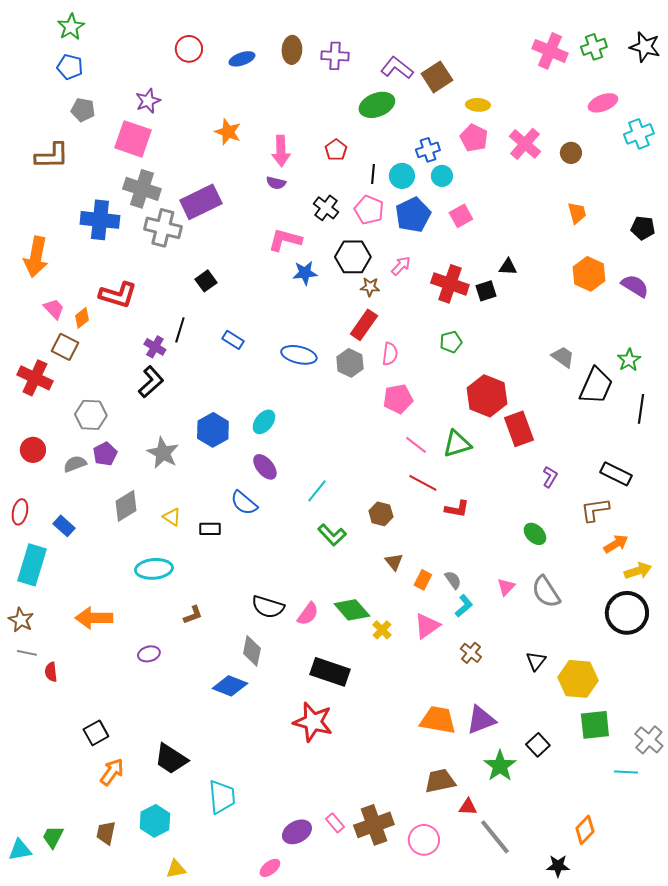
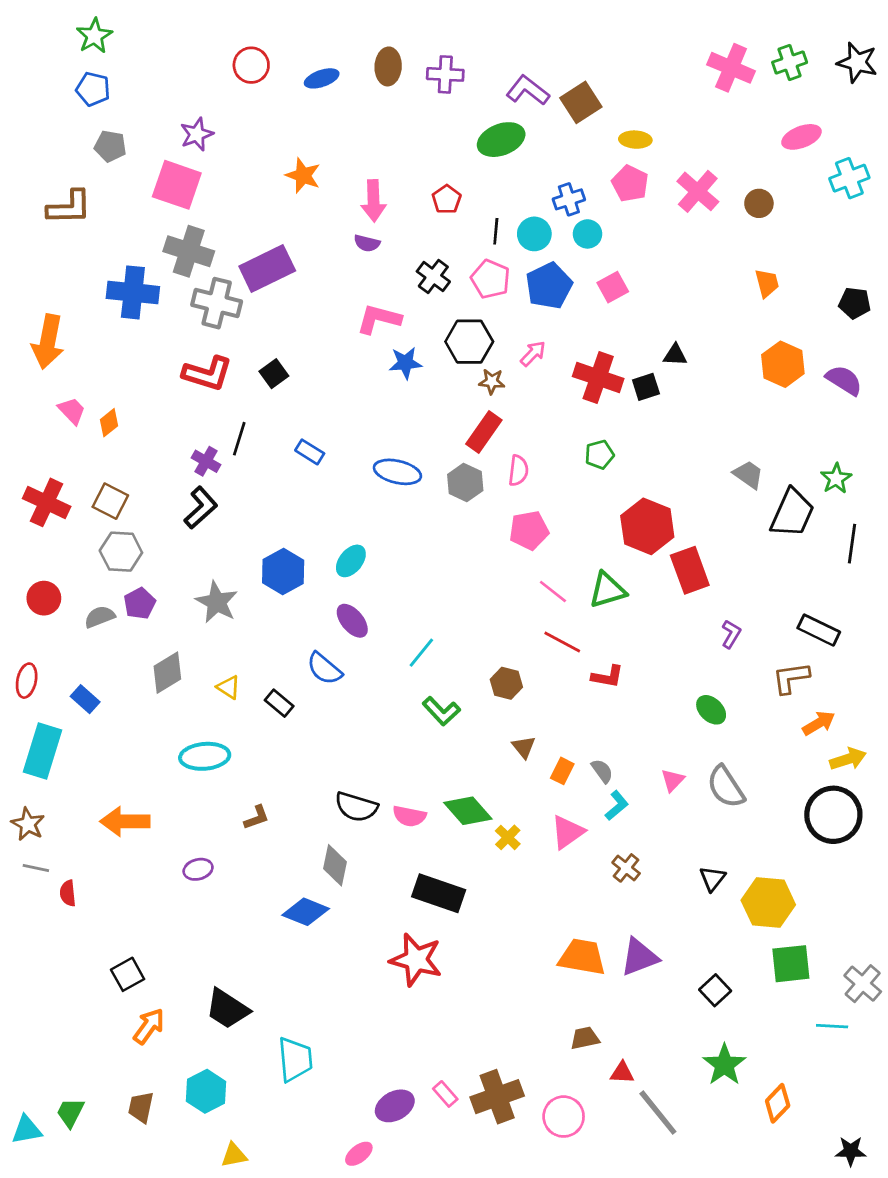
red L-shape: (118, 295) -> (207, 374), moved
brown square: (65, 347) -> (110, 501), moved
black rectangle: (210, 529) -> (279, 703), turned 40
pink semicircle: (308, 614) -> (409, 816), turned 65
green star: (500, 766) -> (724, 1065), moved
brown trapezoid: (440, 781) -> (585, 1038), size x0.7
black star: (558, 866) -> (851, 1151), moved

